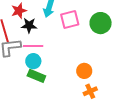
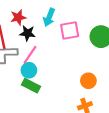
pink line: (33, 46) -> (30, 55), turned -60
orange circle: (84, 71) -> (88, 81), moved

